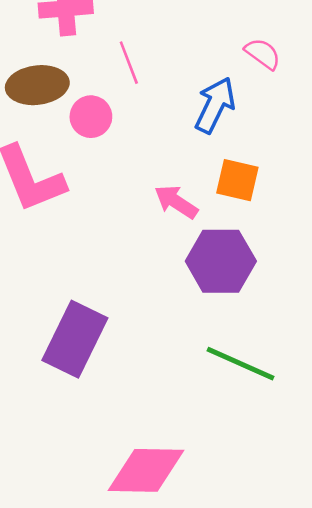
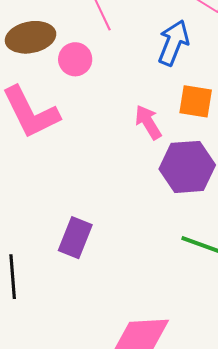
pink arrow: (176, 202) -> (148, 122), turned 30
purple rectangle: (75, 339) -> (75, 238), size x0.7

